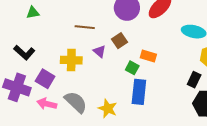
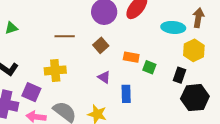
purple triangle: (99, 51) -> (104, 77), moved
green square: (132, 68) -> (149, 67), moved
blue rectangle: (139, 92) -> (126, 94), size x0.7

